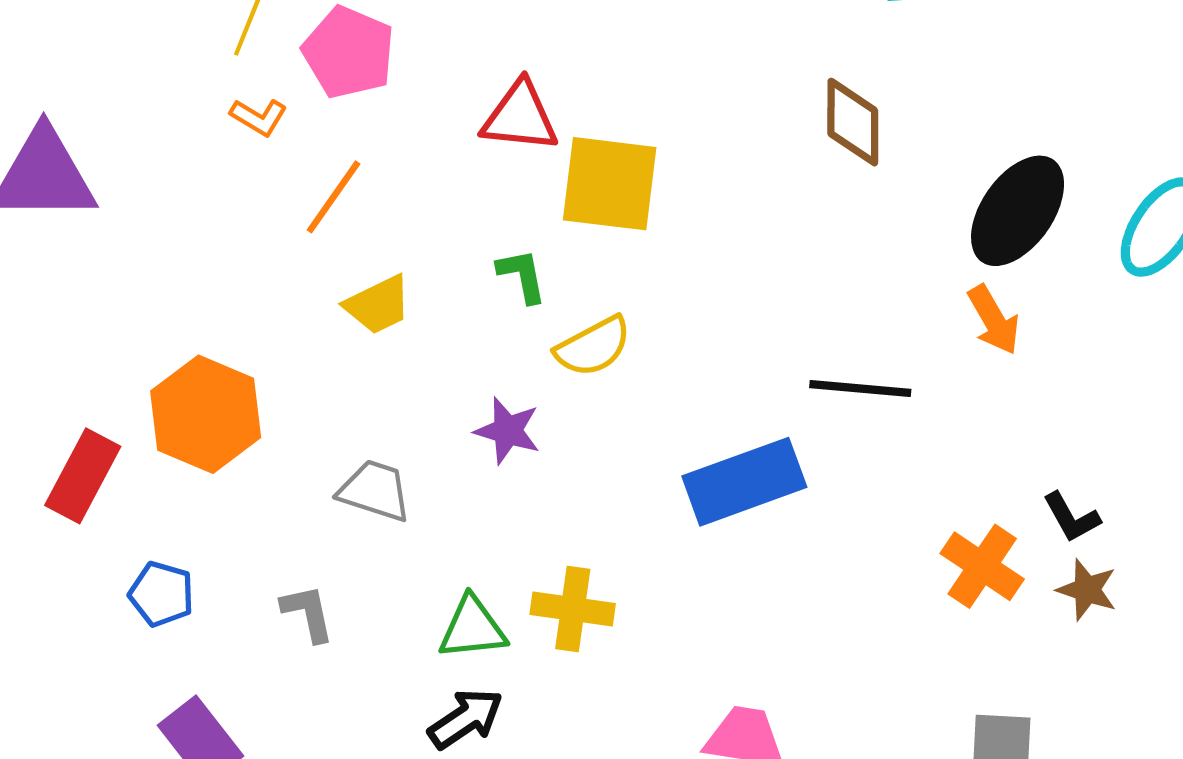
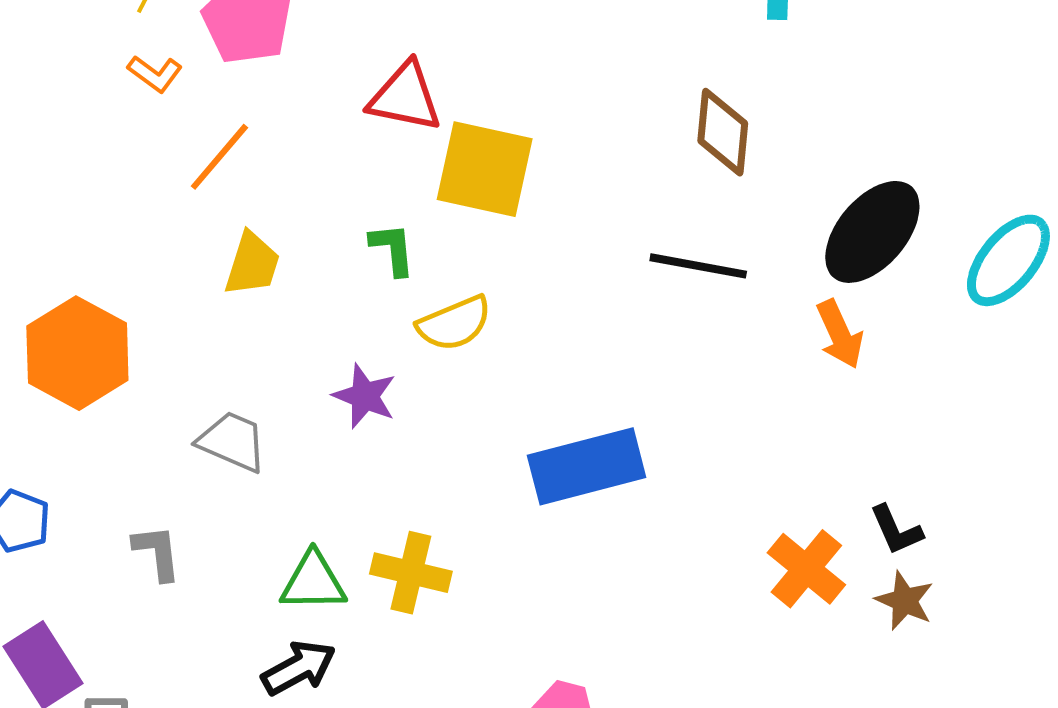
yellow trapezoid: (378, 305) -> (252, 264), turned -52
black line: (860, 389) -> (698, 266), moved

